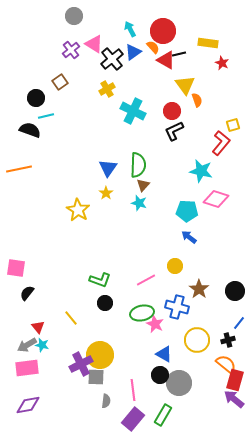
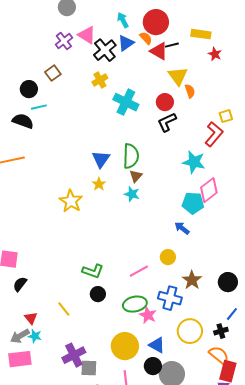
pink diamond: (216, 199) -> (209, 190), turned -55
cyan pentagon: (187, 211) -> (193, 203), moved
yellow circle: (100, 355) -> (125, 346), moved

